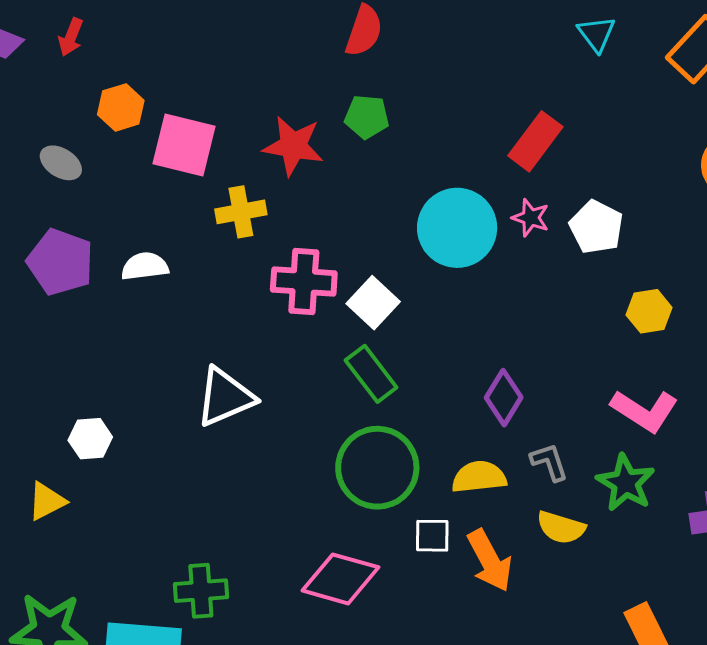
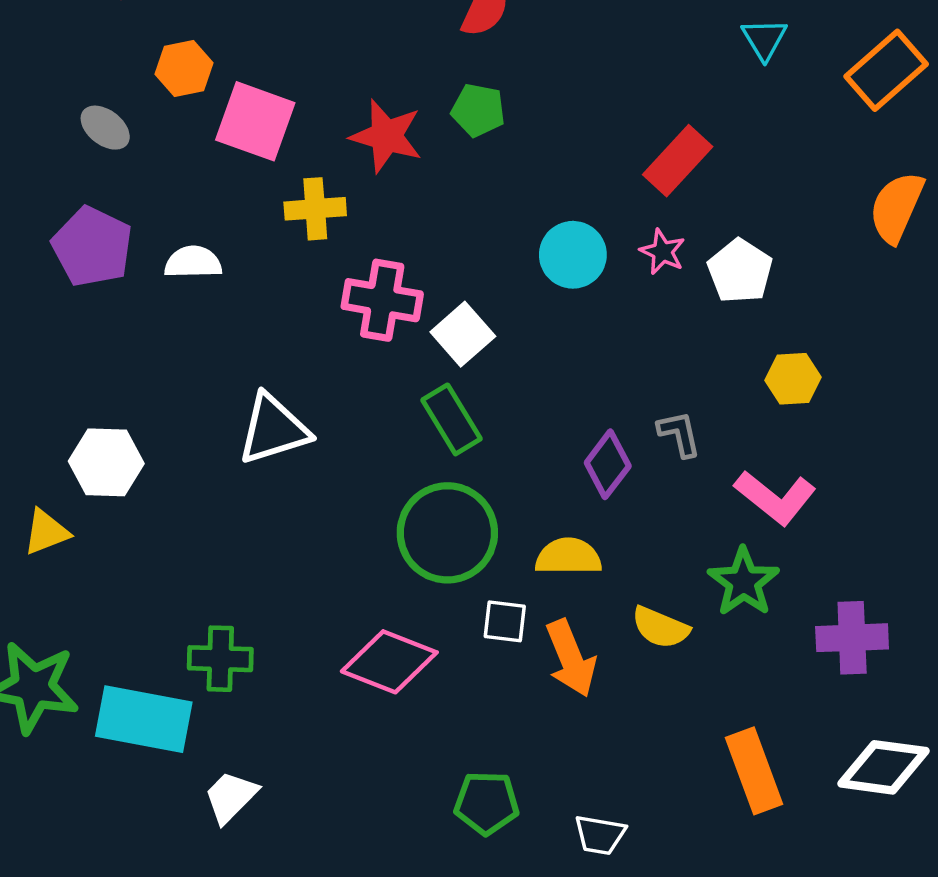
cyan circle: (457, 228) -> (573, 255), size x0.7
white hexagon: (90, 439) -> (106, 462), size x1.4
gray L-shape: (549, 462) -> (679, 434), moved

